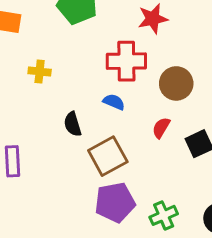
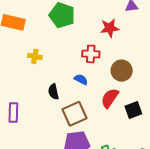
red cross: (126, 61) -> (91, 54), size x0.7
red semicircle: (161, 128) -> (110, 98), size x1.5

